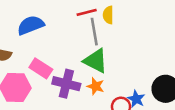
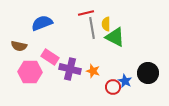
yellow semicircle: (108, 15) -> (106, 24), moved
green triangle: (96, 61) -> (115, 37), moved

